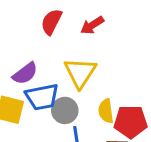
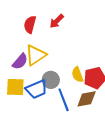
yellow triangle: (80, 73) -> (36, 55), moved, turned 35
blue trapezoid: (42, 97) -> (37, 89), moved

